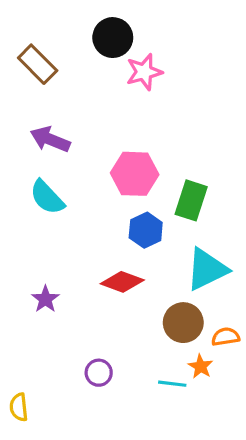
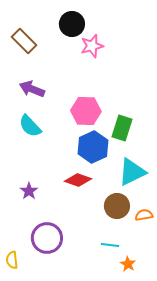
blue hexagon: (146, 230) -> (93, 147), size x1.4
orange star: (200, 366) -> (128, 264), moved
purple circle: (99, 373) -> (47, 238), moved, size x1.8

